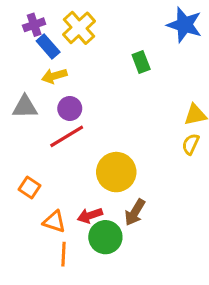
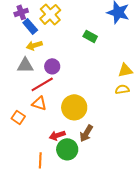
green rectangle: (141, 62) -> (90, 36), turned -40
gray triangle: (25, 107) -> (25, 65), moved
purple circle: (70, 108) -> (52, 66), moved
yellow semicircle: (191, 144) -> (122, 89), turned 56
orange triangle: (54, 222) -> (39, 103), moved

